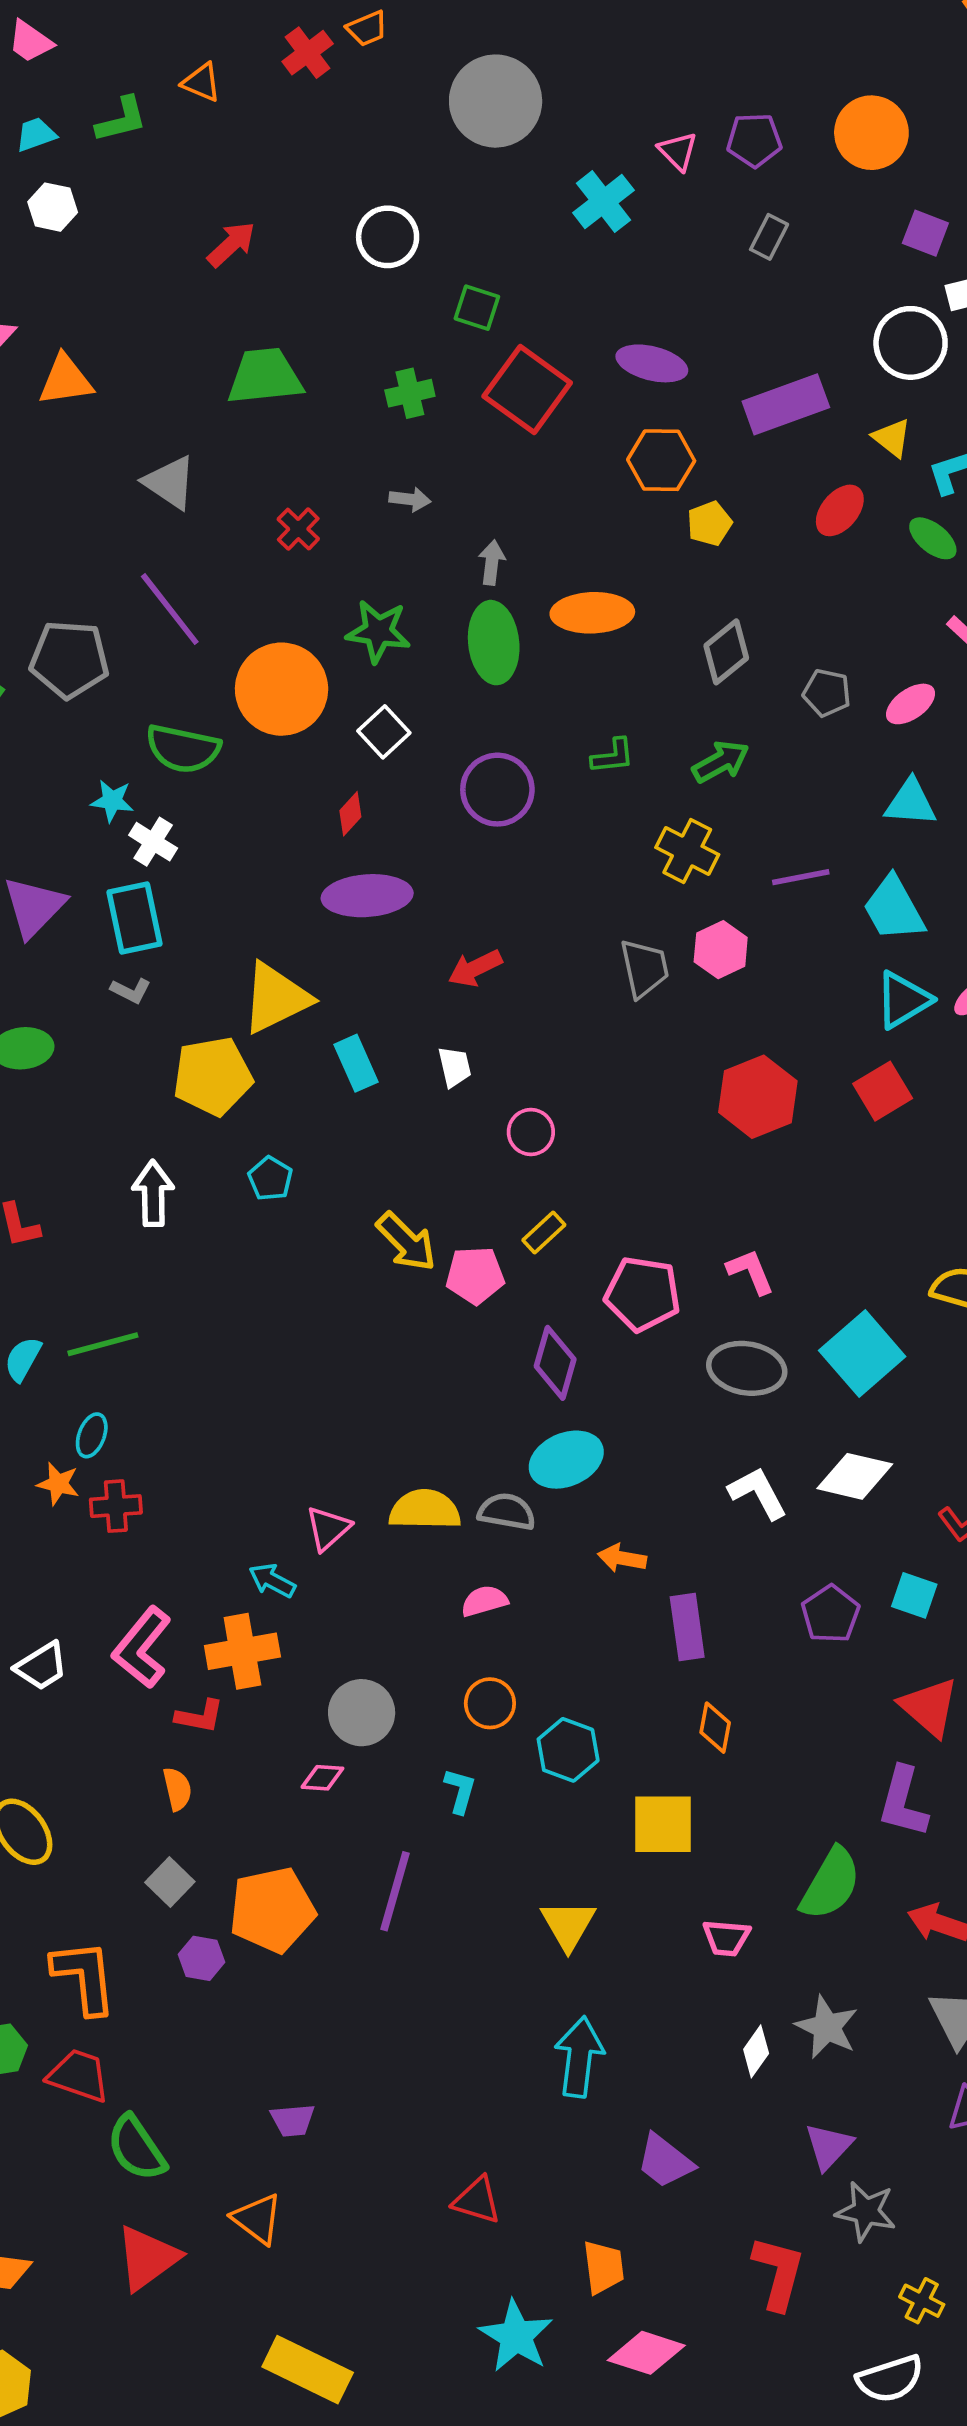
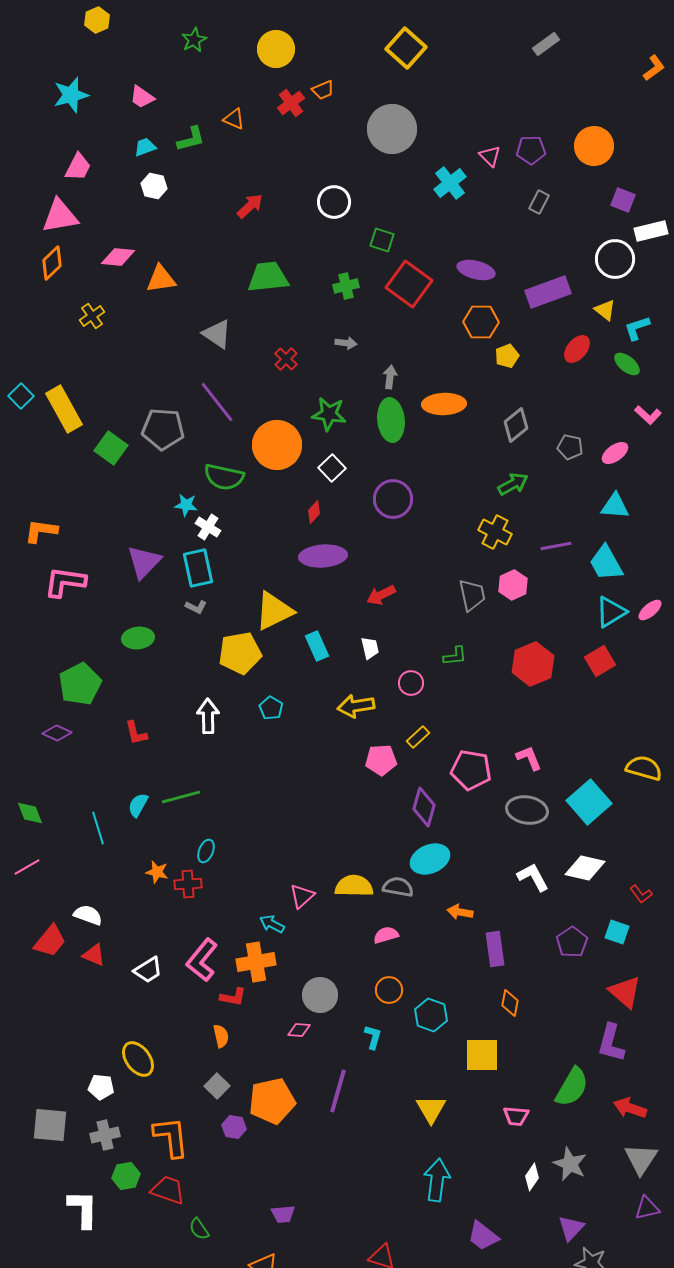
green L-shape: (613, 756) -> (455, 656), moved
yellow arrow: (406, 1242) -> (356, 706), moved, turned 126
cyan ellipse: (92, 1435) -> (206, 851), moved
green semicircle: (136, 2148) -> (199, 1229), size x0.6

